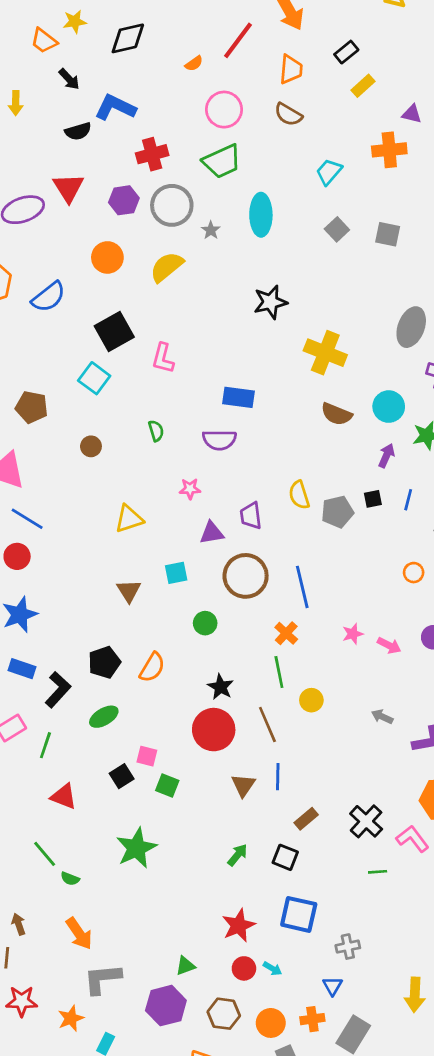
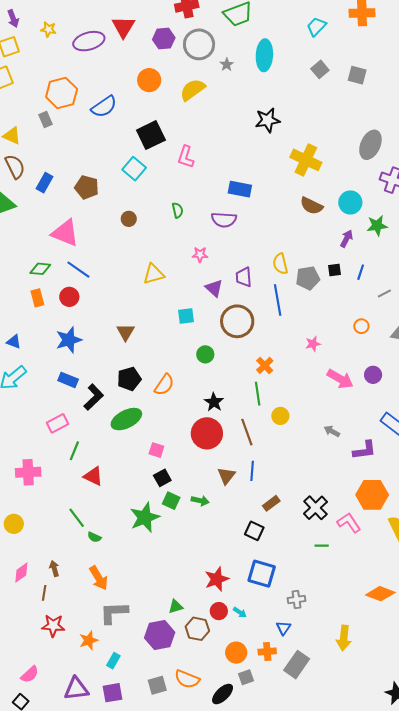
purple triangle: (212, 533) -> (214, 288), turned 48
blue line: (302, 587) -> (278, 300), moved
brown triangle: (129, 591) -> (126, 332), moved
pink star: (353, 634) -> (313, 344), moved
pink arrow: (389, 645) -> (340, 379), size x1.5
green ellipse: (104, 717) -> (126, 419), size x1.4
green line: (45, 745) -> (74, 451), moved
black square: (122, 776) -> (162, 478), moved
green square: (167, 785) -> (171, 501), moved
green arrow: (238, 855) -> (200, 501), moved, turned 60
brown hexagon: (224, 1014) -> (197, 629), moved

